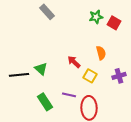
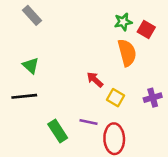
gray rectangle: (47, 12) -> (32, 15), moved
orange semicircle: (101, 53) -> (127, 53), moved, size x1.5
green triangle: (41, 69) -> (31, 66), moved

